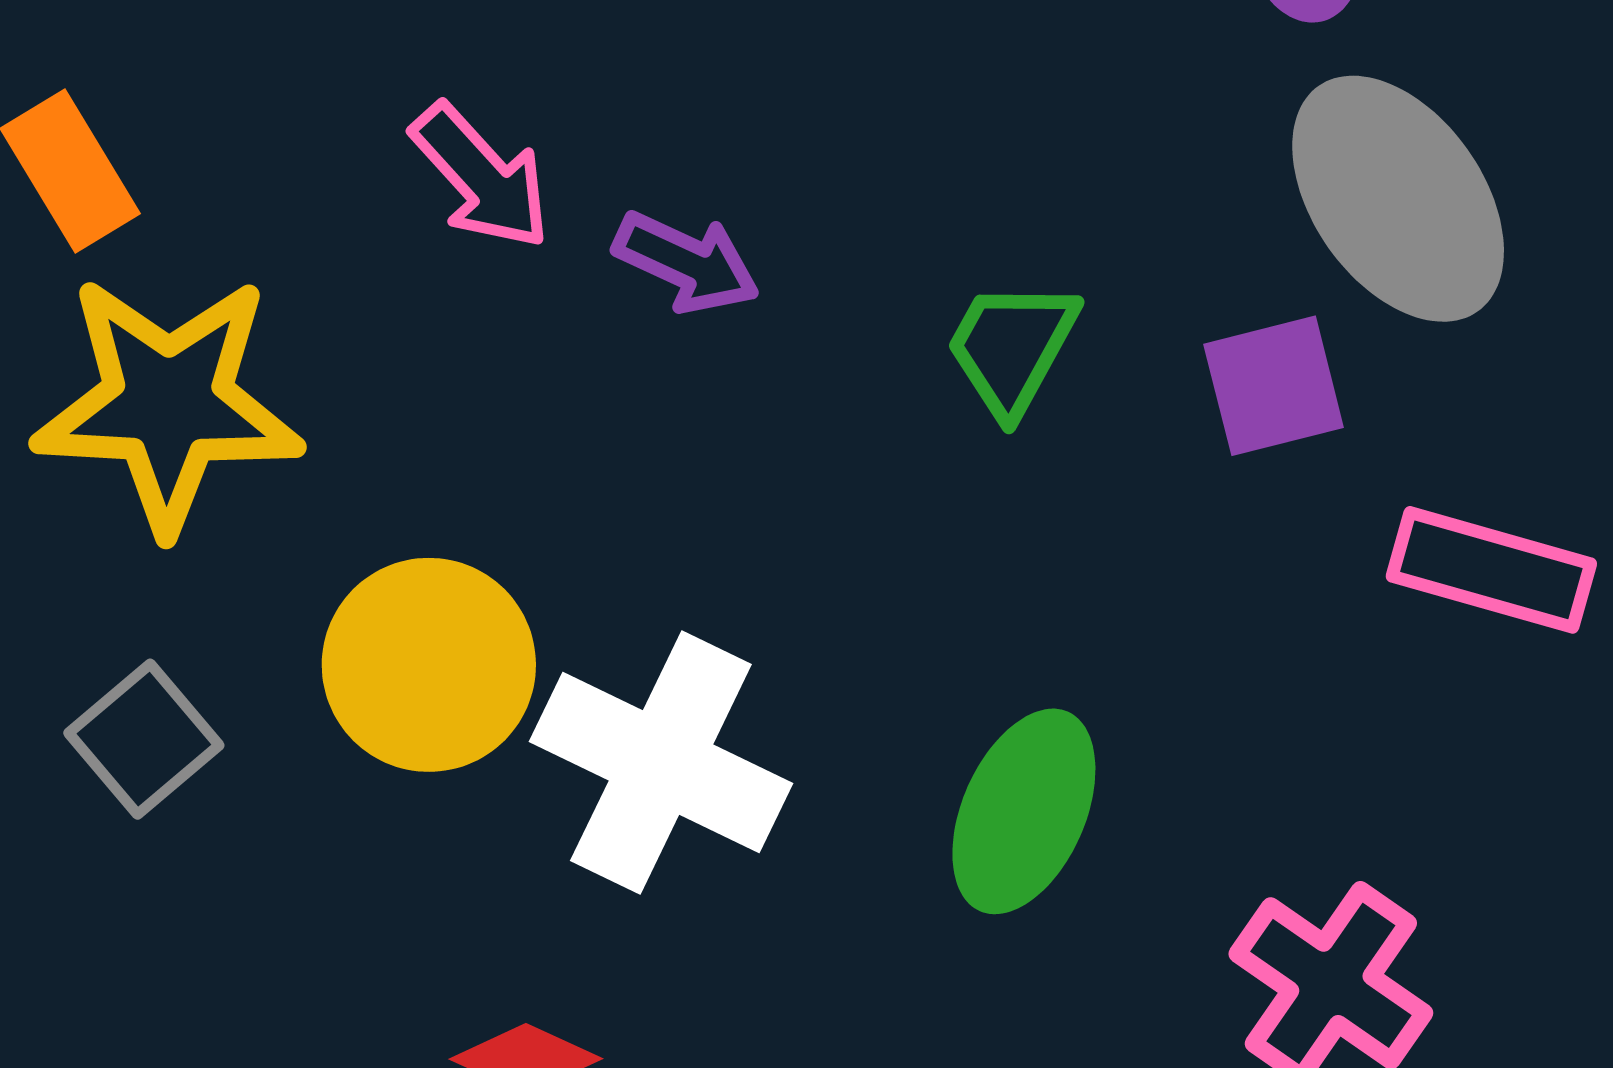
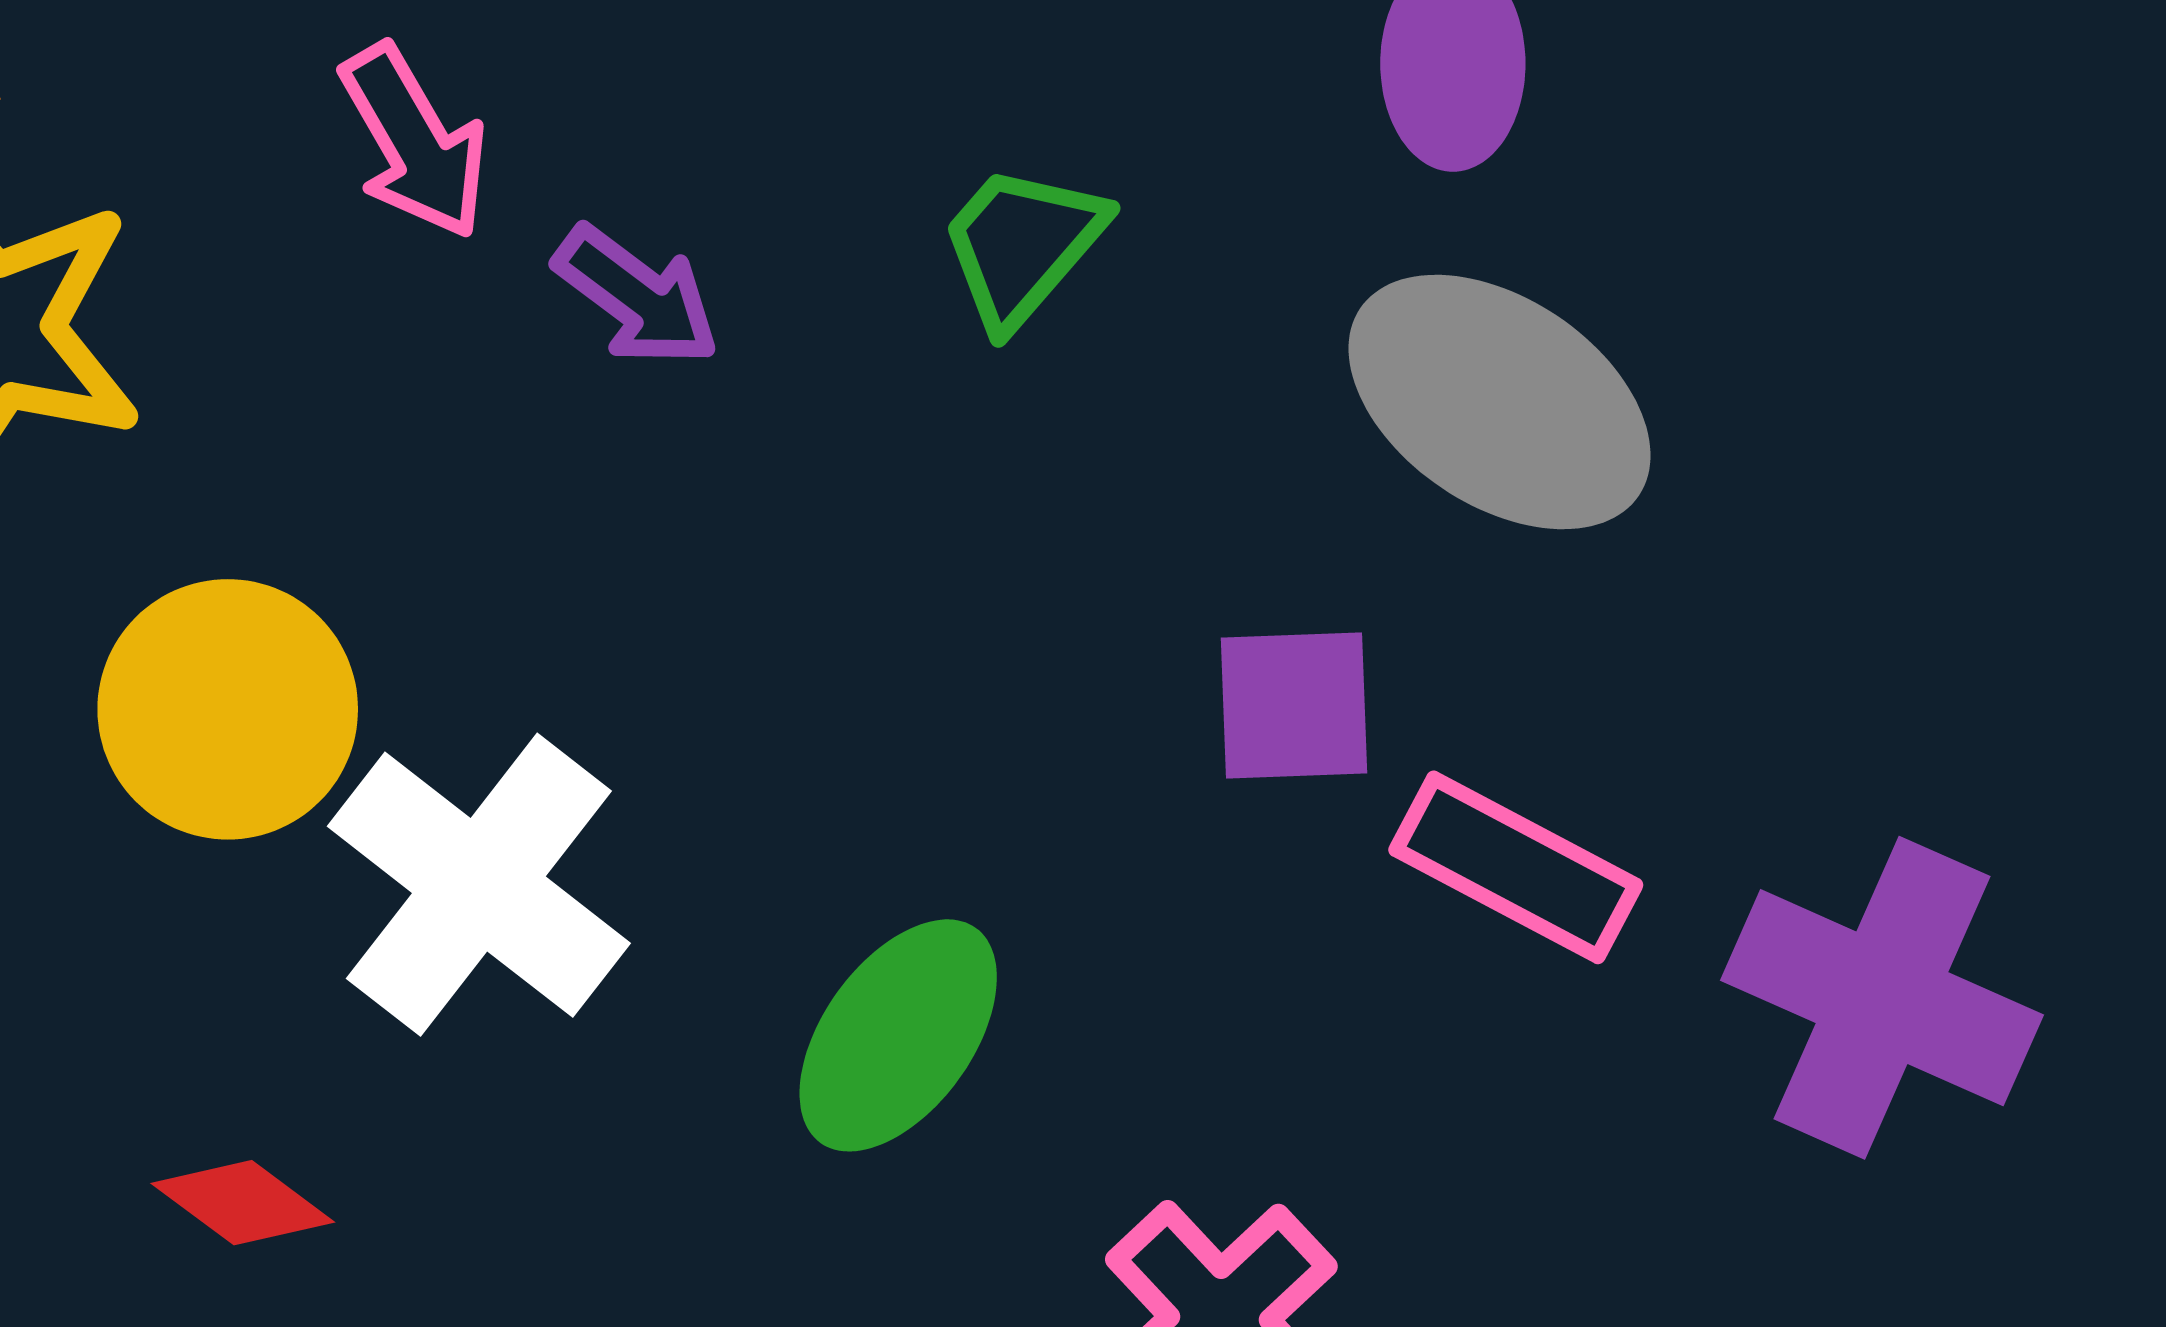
gray ellipse: (1398, 199) -> (1500, 402), turned -33
green trapezoid: (1012, 347) -> (1022, 245), moved
purple square: (1274, 386) -> (1294, 706), moved

